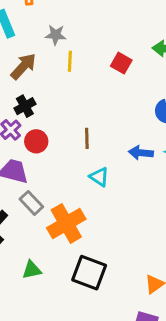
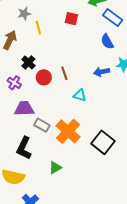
black cross: (25, 106) -> (28, 62), moved
red circle: (36, 141) -> (44, 77), moved
black square: (89, 273) -> (103, 142), moved, turned 35

